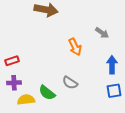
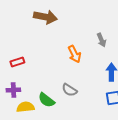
gray arrow: (102, 33) -> (101, 40), turned 32
red rectangle: (12, 61) -> (17, 62), moved

